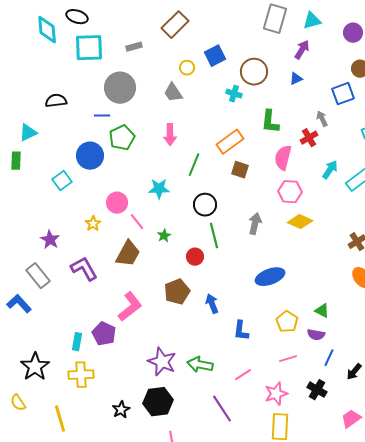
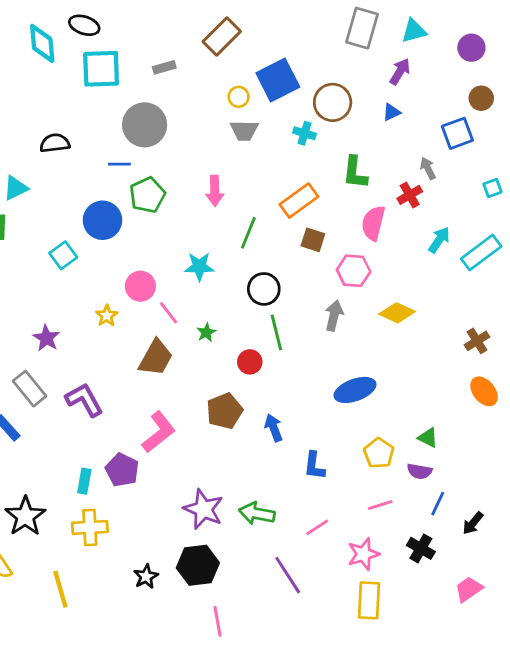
blue square: (215, 56) -> (278, 80), size x1.4
gray trapezoid: (173, 93) -> (244, 130), moved, turned -55
pink hexagon: (290, 192) -> (354, 271), moved
purple L-shape: (84, 269) -> (84, 400), moved

